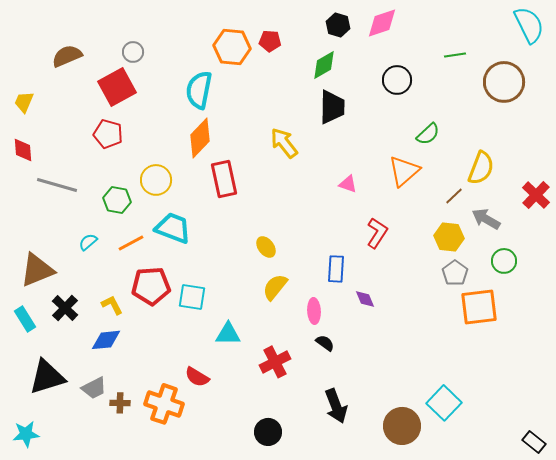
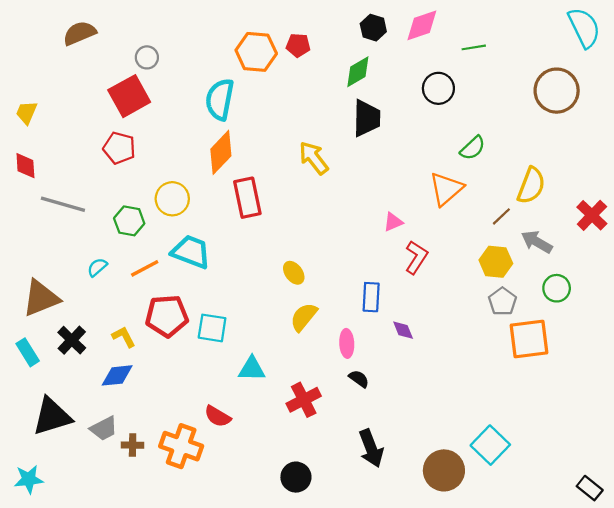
green line: (455, 55) -> (474, 47), moved
brown semicircle: (67, 56) -> (80, 33), moved
pink triangle: (348, 184) -> (393, 222), moved, turned -42

